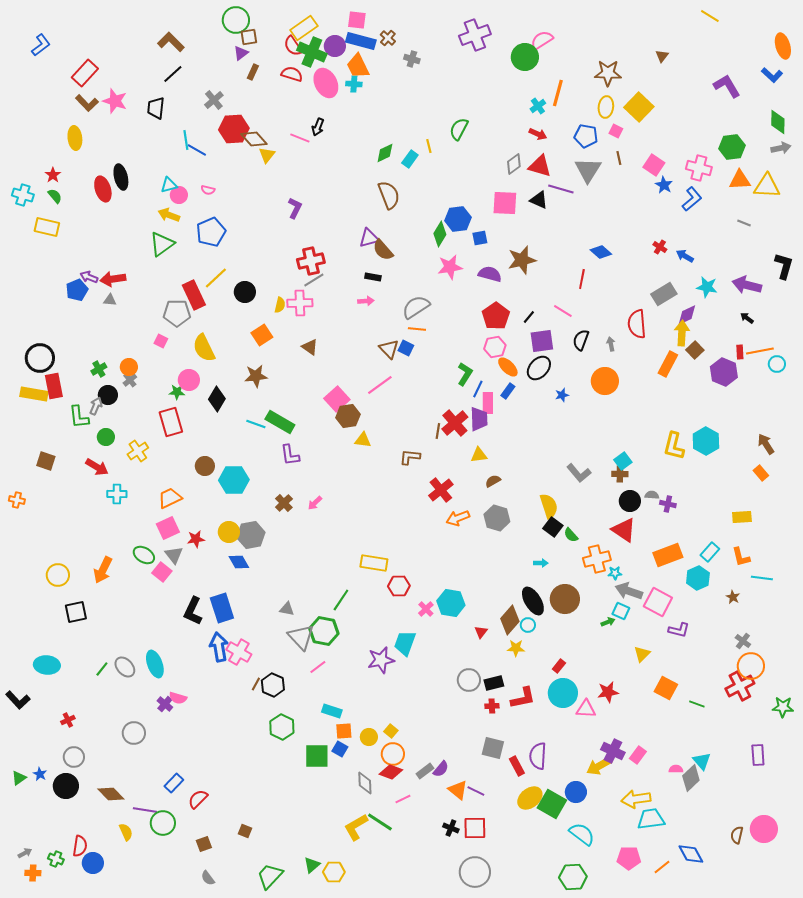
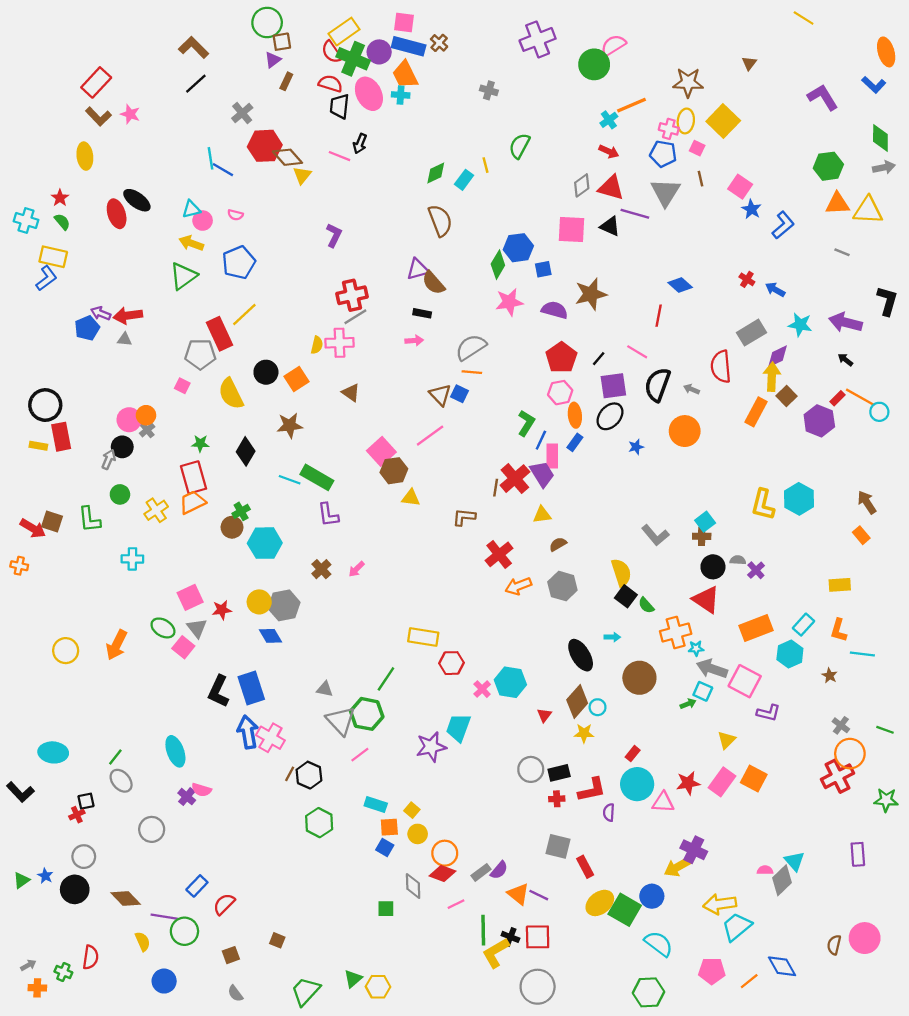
blue L-shape: (41, 45) -> (46, 278), moved
gray cross: (412, 59) -> (489, 90), moved
orange line: (558, 93) -> (631, 105), turned 52
pink star: (115, 101) -> (130, 114), size x0.7
black trapezoid: (156, 108) -> (340, 106), moved
pink cross: (699, 168) -> (669, 129), moved, size x0.7
black ellipse: (121, 177) -> (137, 200), turned -40
black circle: (245, 292) -> (266, 372), moved
black semicircle: (581, 340) -> (658, 385), size x1.4
gray arrow: (611, 344) -> (691, 389), turned -56
orange line: (760, 351) -> (860, 397), turned 40
red rectangle: (740, 352) -> (837, 398), turned 48
orange ellipse: (508, 367) -> (575, 415), turned 40
green cross: (99, 369) -> (241, 511), moved
pink circle: (189, 380) -> (129, 420), moved
yellow rectangle: (34, 394) -> (38, 446), size x0.6
green L-shape: (79, 417) -> (89, 519), moved
purple trapezoid: (479, 419) -> (542, 474), turned -30
red arrow: (97, 467) -> (33, 528), moved
orange trapezoid: (170, 498) -> (192, 502), moved
purple cross: (668, 504) -> (756, 570), turned 35
orange L-shape: (741, 557) -> (839, 630), turned 30
black ellipse: (533, 601) -> (581, 655), moved
black square: (76, 612) -> (86, 801), moved, size x0.7
gray ellipse: (125, 667) -> (121, 781), moved
green line: (697, 704) -> (885, 730), moved
yellow square: (391, 731) -> (412, 810), moved
pink rectangle: (638, 755) -> (722, 782), moved, size x1.4
green square: (317, 756) -> (386, 909), moved, size x0.6
purple semicircle: (538, 756) -> (609, 812), moved, size x0.6
cyan trapezoid: (651, 819) -> (737, 927), turned -32
green line: (380, 822) -> (483, 930), moved, turned 56
yellow L-shape: (356, 827) -> (496, 953), moved
blue circle: (93, 863) -> (164, 981), moved

